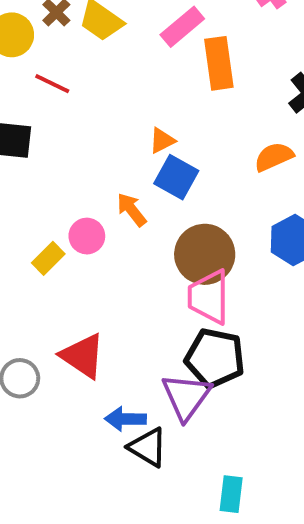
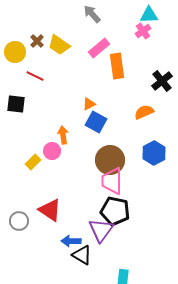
orange arrow: (132, 210) -> (63, 135), moved, turned 30

